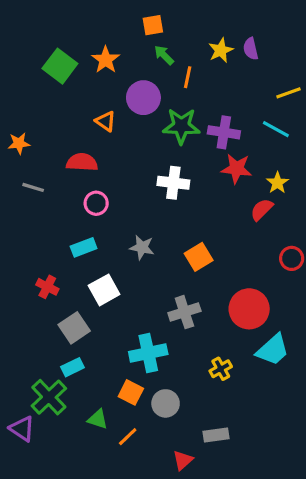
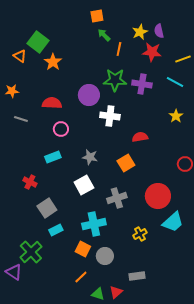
orange star: (106, 60) -> (53, 62), moved
purple circle: (143, 98) -> (89, 95), moved
orange triangle: (106, 121) -> (20, 56), moved
red star: (236, 169) -> (152, 52), moved
red semicircle: (262, 210) -> (140, 137), moved, turned 35
white square: (104, 290) -> (84, 185), moved
cyan rectangle: (73, 367) -> (56, 230), moved
green triangle: (98, 419) -> (98, 294), moved

